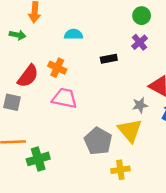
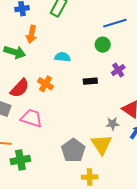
green circle: (142, 16) -> (103, 45), moved
green arrow: (18, 35) -> (15, 52), size x1.5
pink trapezoid: (65, 98) -> (31, 118), moved

